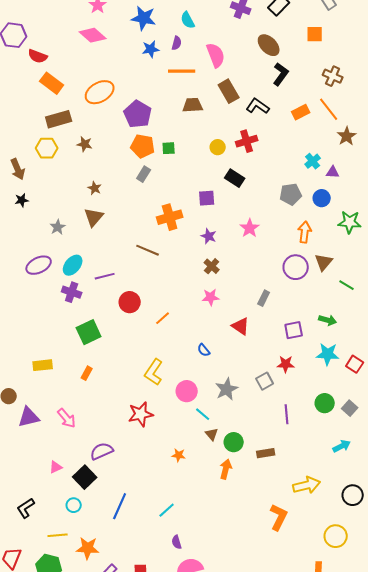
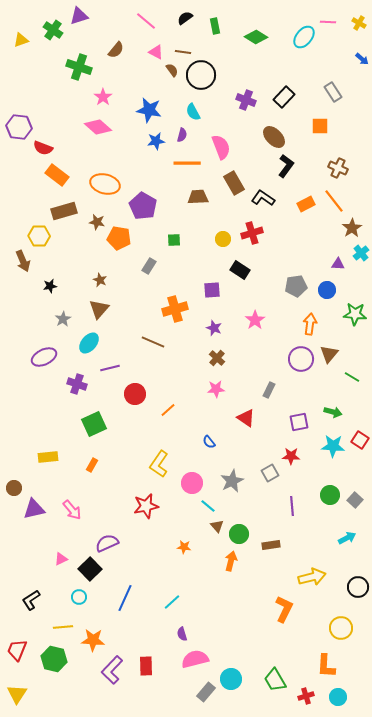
orange ellipse: (100, 92) -> (105, 184), turned 44
brown star: (85, 144) -> (97, 222), moved
orange pentagon: (143, 146) -> (119, 238), moved
yellow hexagon: (47, 148) -> (39, 236), moved
cyan cross: (313, 161) -> (361, 253), moved
black star: (22, 200) -> (50, 286), moved
cyan ellipse: (73, 265) -> (89, 343), moved
red square: (355, 364) -> (360, 440), moved

